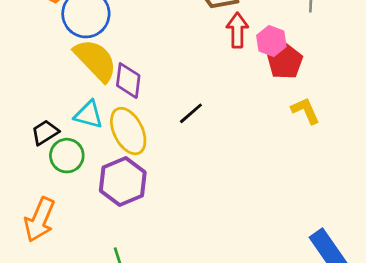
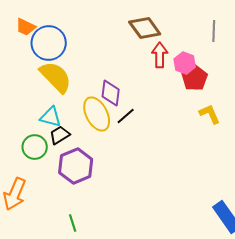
purple diamond: (128, 81) -> (111, 93), moved
yellow ellipse: (128, 131) -> (97, 114), moved
black trapezoid: (45, 132) -> (60, 135), moved

